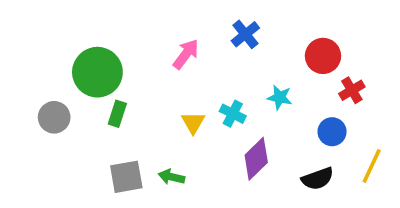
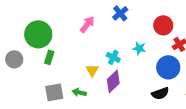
yellow triangle: (193, 123) -> (92, 70), moved
blue circle: (332, 132) -> (168, 67), size x1.5
purple diamond: (256, 159) -> (113, 81), moved

